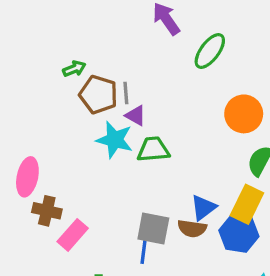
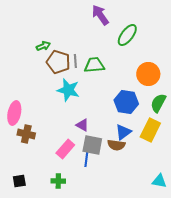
purple triangle: (136, 116) -> (82, 125), moved
green trapezoid: (153, 149) -> (94, 65), moved
blue hexagon: (239, 233) -> (126, 102), moved
pink rectangle: (73, 235) -> (65, 149), moved

